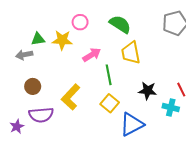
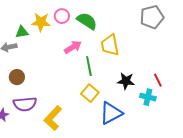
green semicircle: (120, 24) -> (87, 21), moved
yellow star: (62, 40) -> (41, 22), moved
yellow L-shape: (71, 97) -> (53, 118), moved

